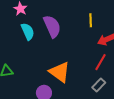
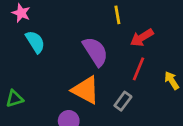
purple semicircle: (52, 26) -> (95, 51), moved
gray rectangle: (99, 85) -> (123, 101), moved

